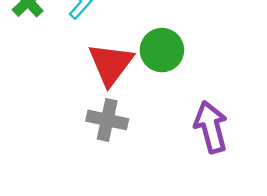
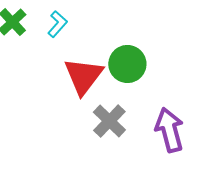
gray cross: (107, 120) -> (109, 121), moved, turned 32

